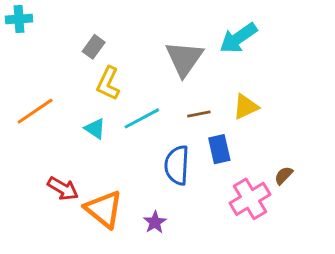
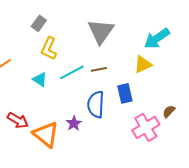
cyan arrow: (238, 38) -> (157, 38), moved
brown line: (199, 114) -> (99, 69), moved
purple star: (155, 222) -> (74, 123), moved

